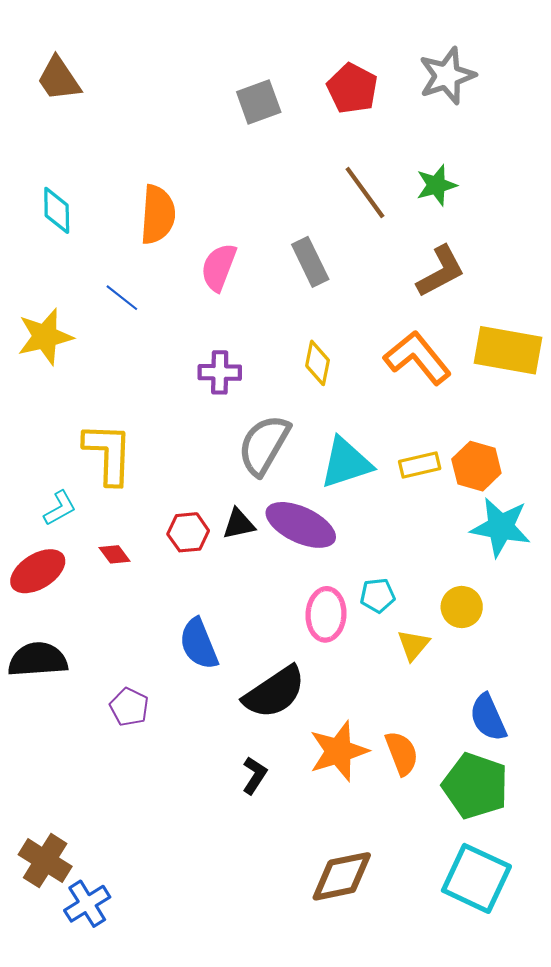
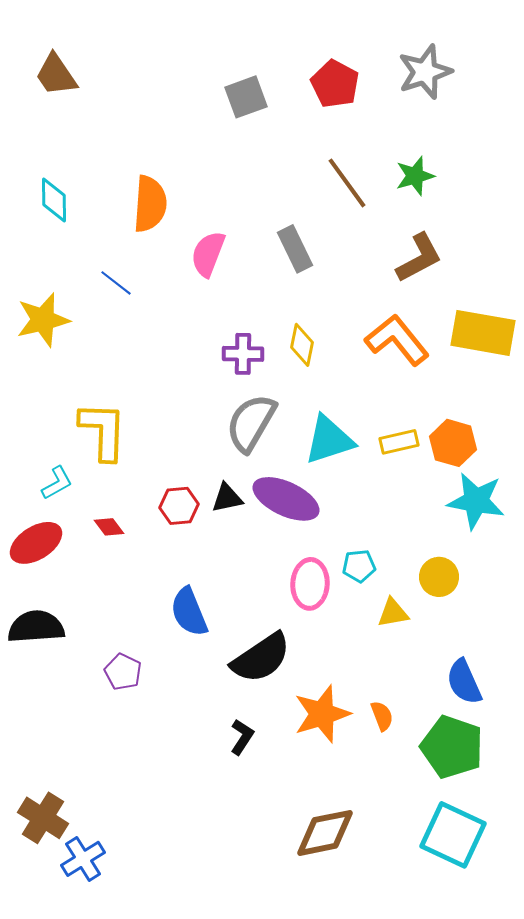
purple cross: (220, 372) -> (243, 354), moved
yellow triangle: (413, 645) -> (393, 613), turned 40
orange semicircle: (402, 753) -> (382, 716), size x0.7

